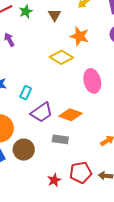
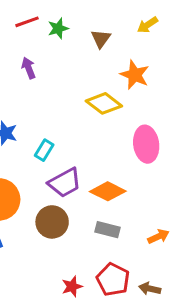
gray rectangle: (60, 139) -> (107, 230), moved
brown circle: (24, 150) -> (52, 222), moved
red pentagon: (81, 172) -> (113, 280), turned 30

